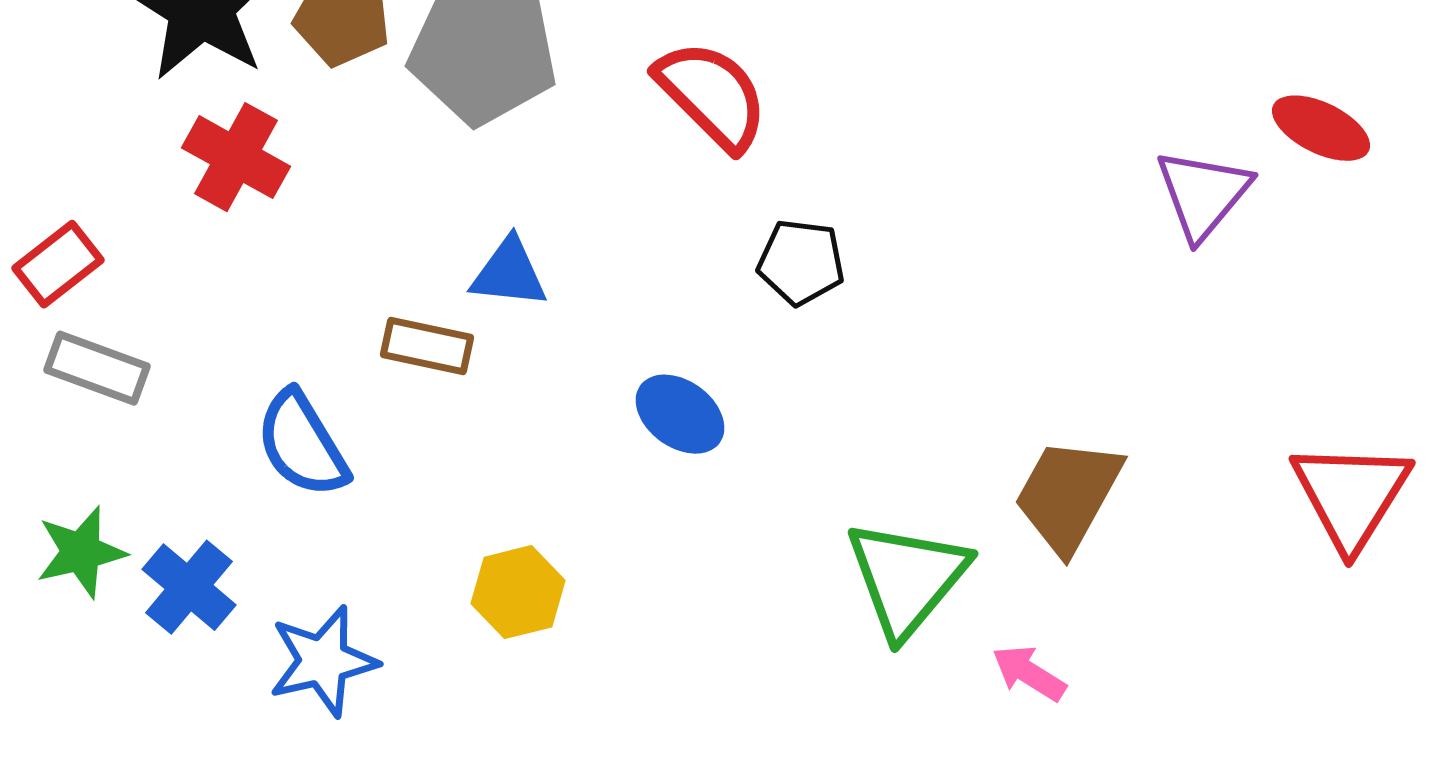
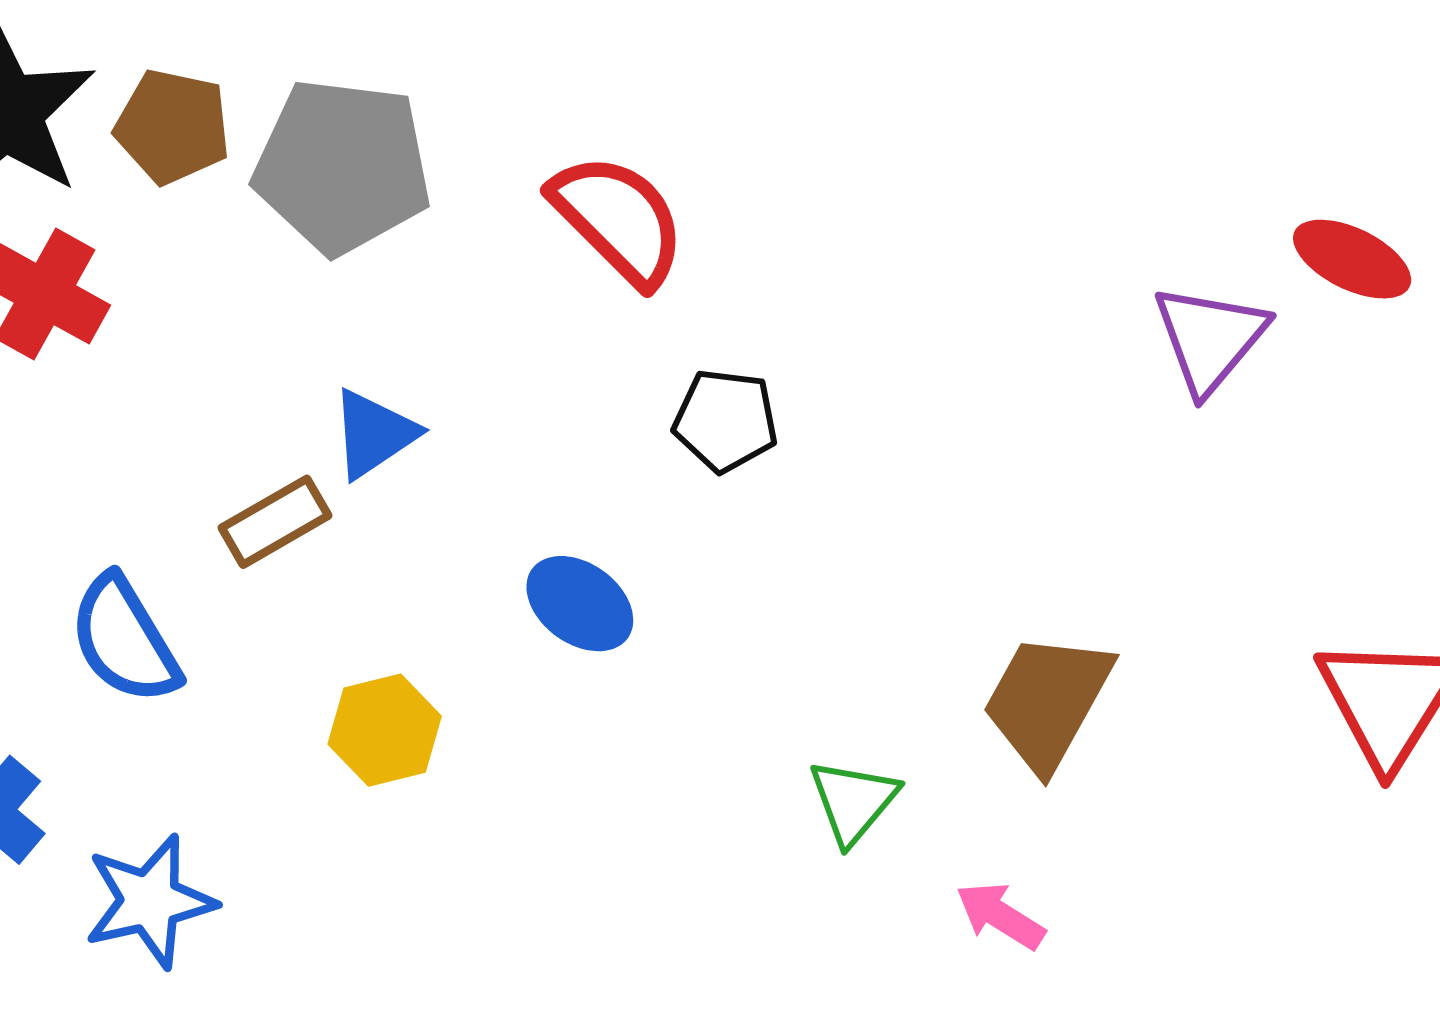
blue triangle: (509, 273) -> (374, 434), turned -40
brown rectangle: (427, 346) -> (275, 522), turned -42
green triangle: (907, 578) -> (853, 801), size x0.6
yellow hexagon: (518, 592) -> (385, 730), moved

